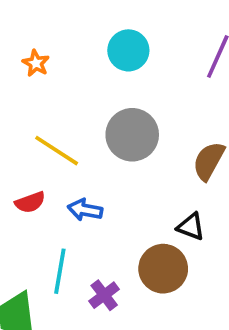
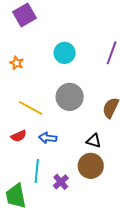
black triangle: (191, 227) -> (94, 141), moved

